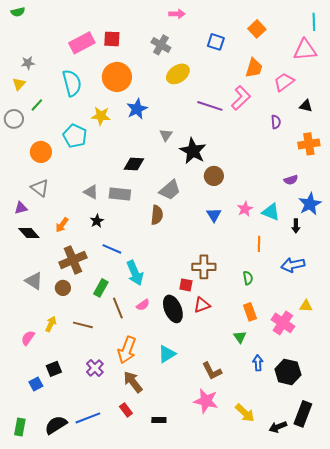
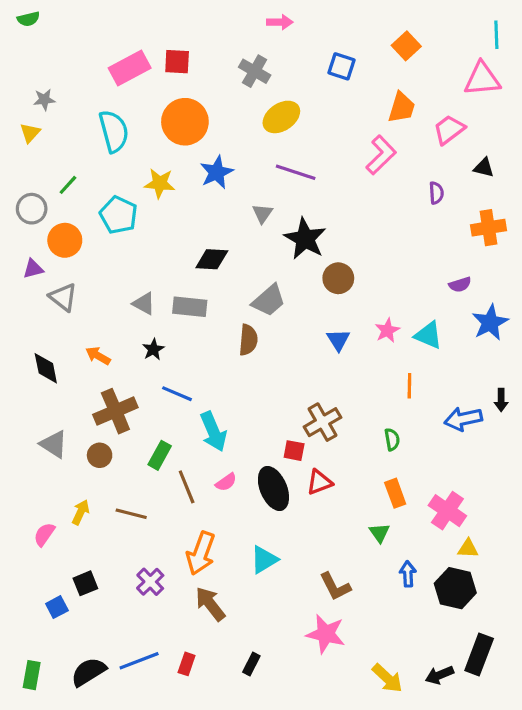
green line: (37, 105) -> (68, 185), moved
purple line: (210, 106) -> (296, 172), moved
gray circle: (14, 119) -> (32, 209), moved
purple triangle: (21, 208) -> (33, 269), moved
orange arrow: (62, 225) -> (98, 356), turned 84
black arrow: (296, 226) -> (501, 400), moved
black diamond: (29, 233) -> (46, 368), turned 30
brown cross: (204, 267) -> (322, 422), turned -30
yellow triangle: (306, 306) -> (468, 549), moved
red rectangle: (126, 410) -> (187, 664), moved, turned 56
yellow arrow: (245, 413) -> (387, 678), moved
black rectangle: (159, 420) -> (251, 664), turned -64

